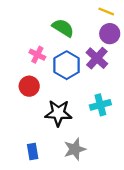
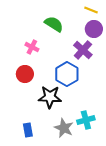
blue hexagon: (67, 65) -> (67, 74), moved
cyan cross: (100, 105) -> (86, 120), moved
gray star: (75, 149) -> (64, 128), turned -30

